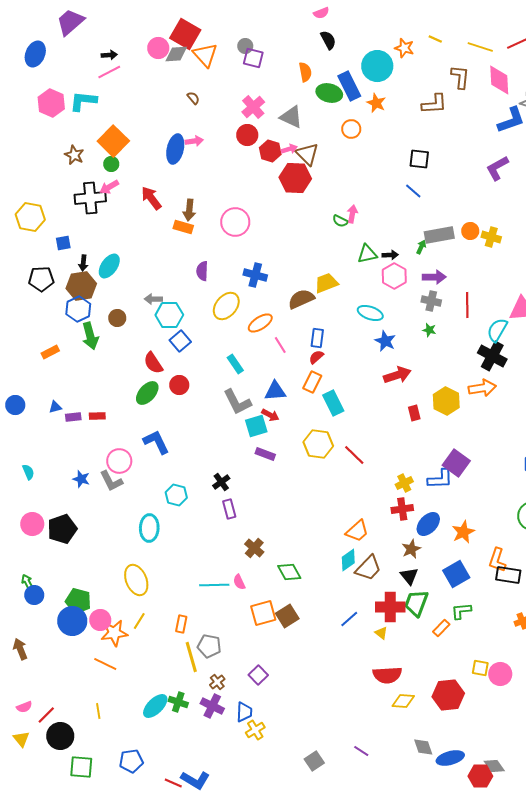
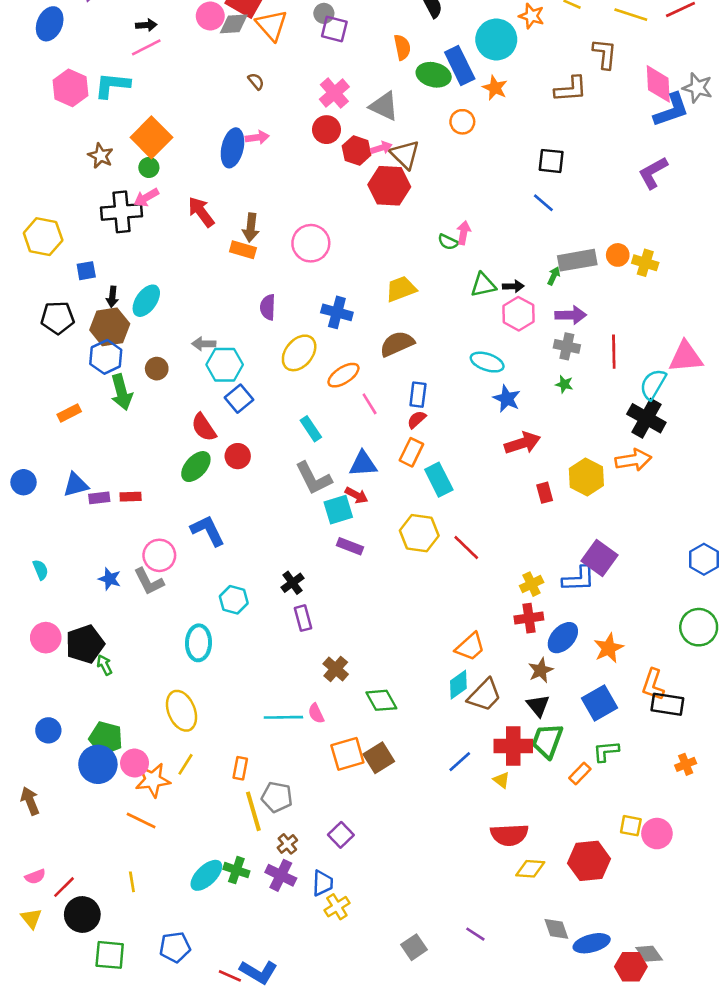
pink diamond: (499, 80) -> (658, 84), moved
yellow trapezoid: (326, 283) -> (401, 289), moved
blue triangle: (55, 407) -> (76, 485), size x1.5
green arrow: (27, 582) -> (104, 665), moved

